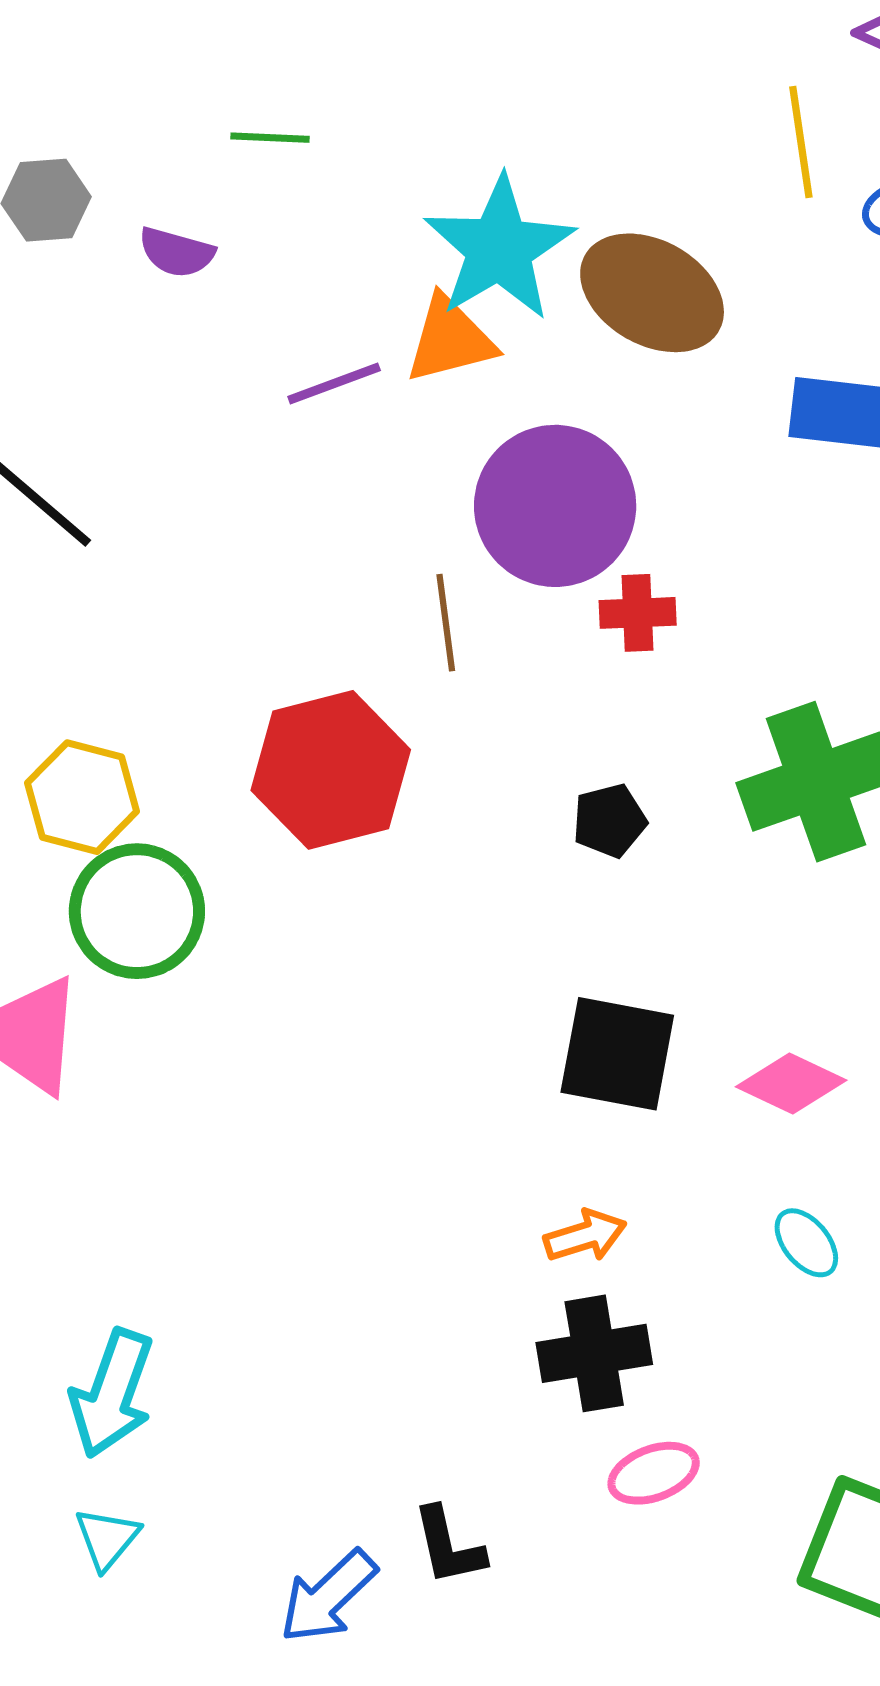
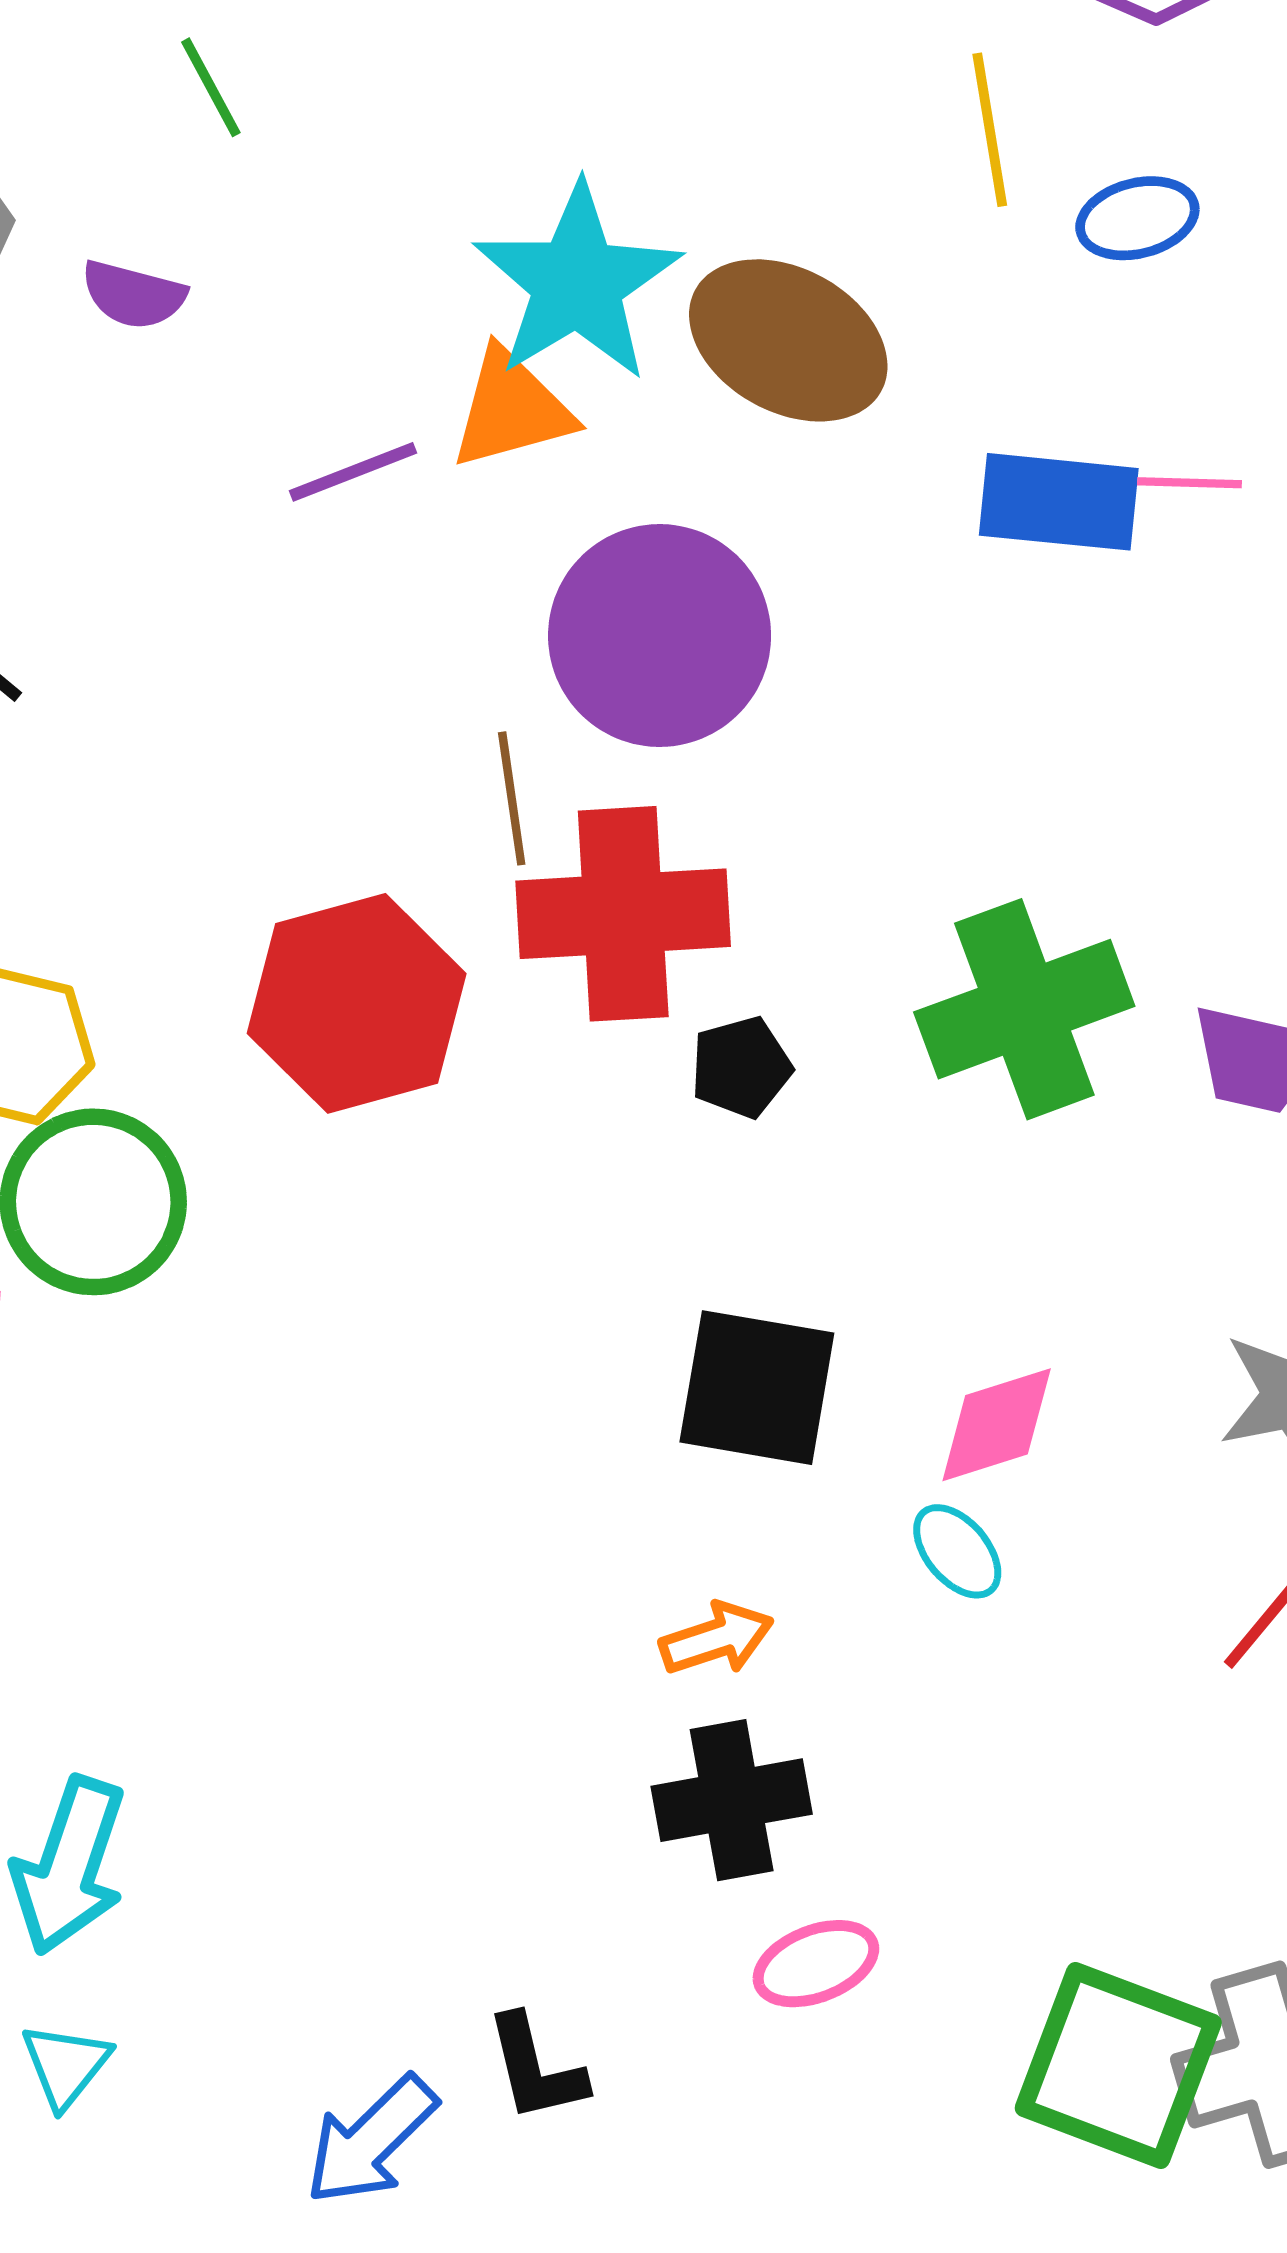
green line: (270, 138) -> (211, 87), moved, turned 60
red cross: (638, 613) -> (623, 914), moved, size x2.0
pink diamond: (791, 1084) -> (997, 1425), turned -42
cyan ellipse: (806, 1243) -> (957, 1551), moved

